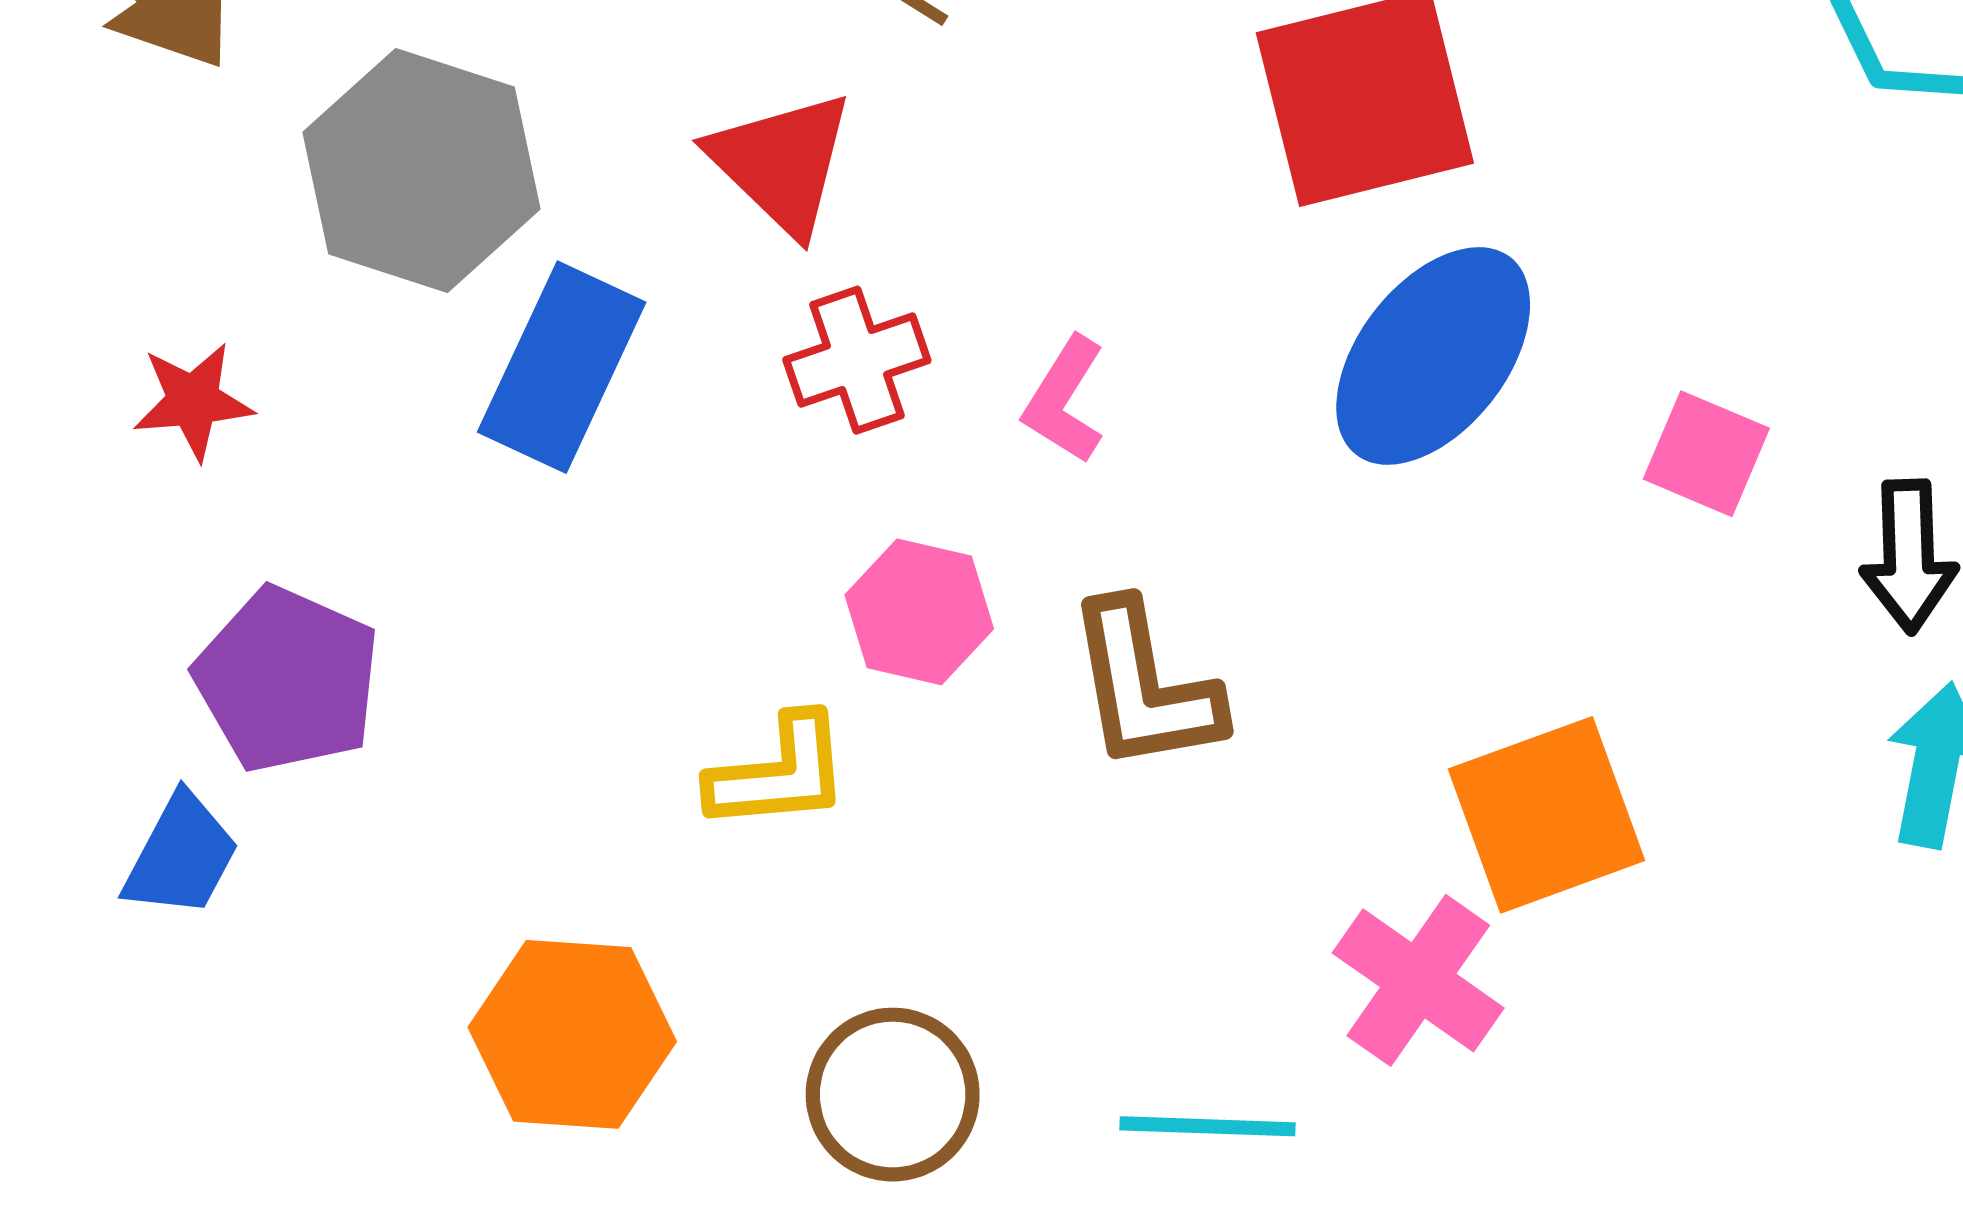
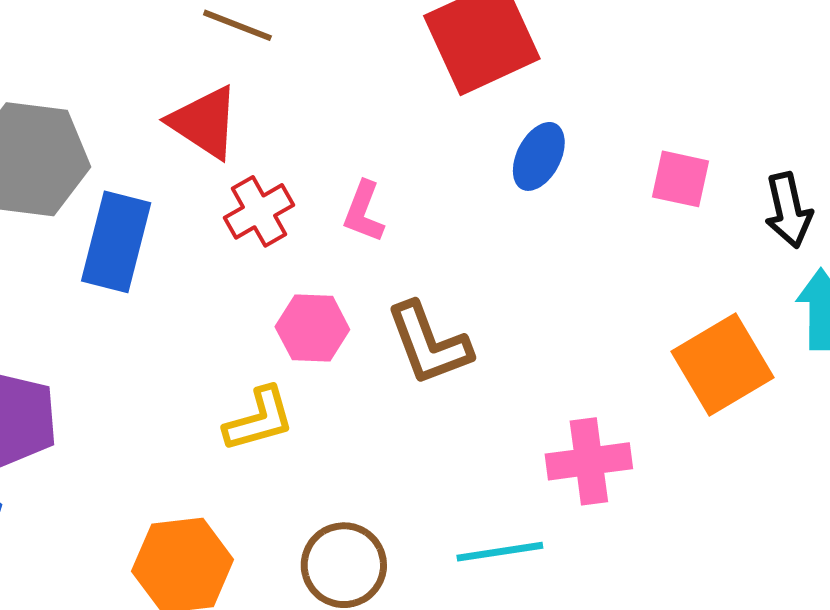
blue ellipse: (1433, 356) -> (539, 156), size x0.6
orange square: (1546, 815) -> (722, 364), moved
pink cross: (1418, 980) -> (589, 461), turned -32

